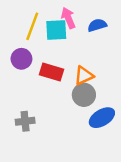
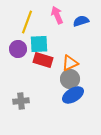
cyan square: (56, 30) -> (39, 44), moved
blue ellipse: (102, 118) -> (73, 95), moved

